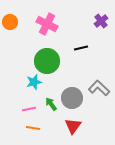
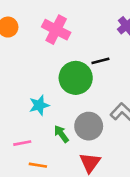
green circle: (47, 61) -> (76, 78), moved
pink line: (29, 109) -> (22, 143), moved

